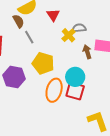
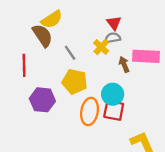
red triangle: (53, 15) -> (114, 23), moved
brown semicircle: (18, 21) -> (43, 35), size x1.5
gray line: (29, 37) -> (70, 53), moved

